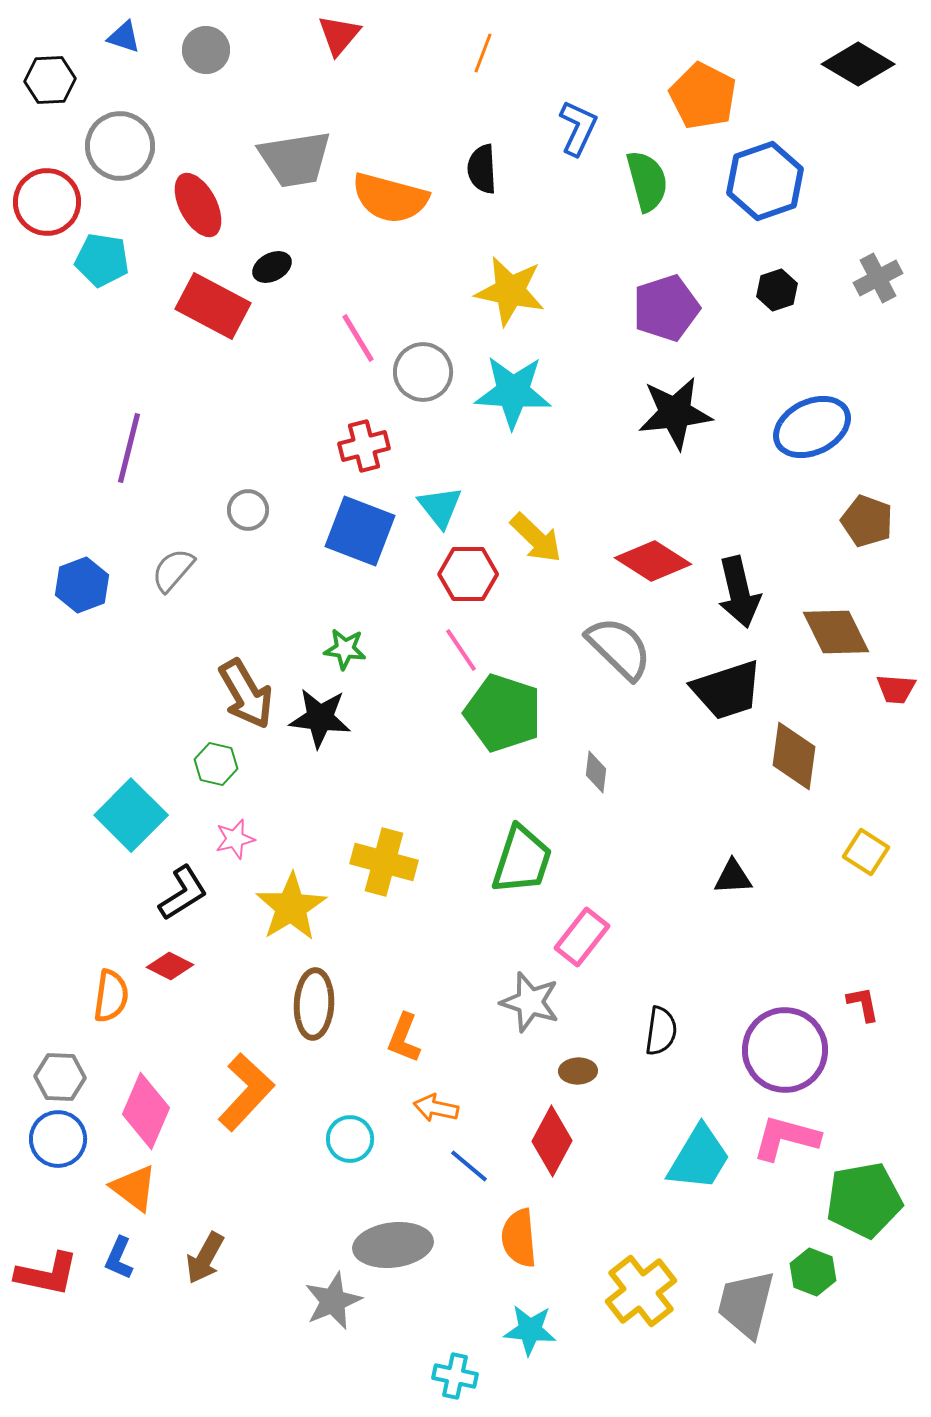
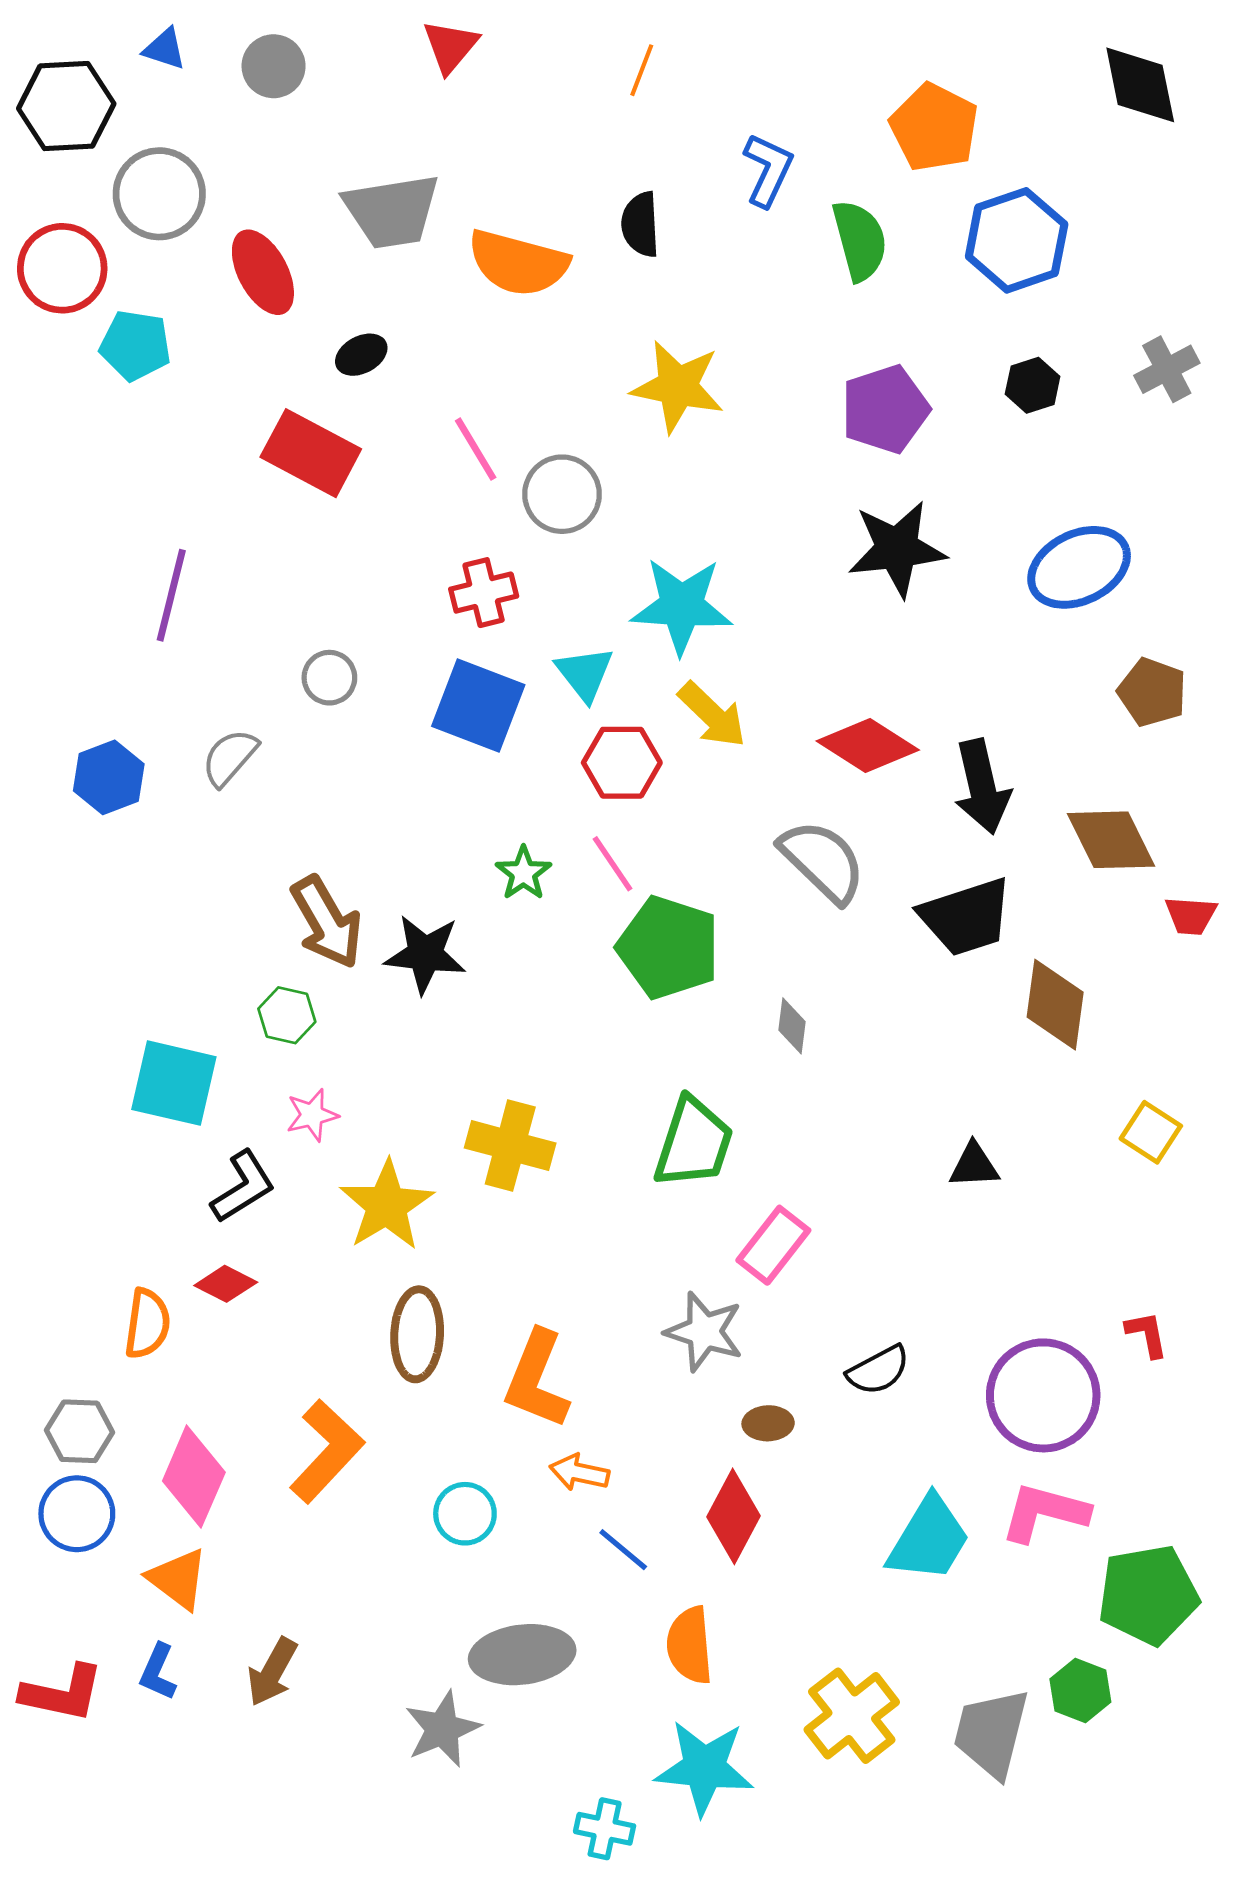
black diamond: (858, 64) -> (1140, 85), turned 48
black hexagon: (50, 80) -> (66, 106), size x1.4
red rectangle: (213, 306) -> (311, 453), moved
cyan star: (513, 392) -> (682, 606), moved
green star: (345, 649) -> (523, 873), moved, turned 30
cyan square: (131, 815) -> (174, 1083), turned -32
black semicircle: (661, 1031) -> (878, 1370), turned 54
orange L-shape: (404, 1038) -> (537, 1379), size x1.5
cyan star: (530, 1330) -> (704, 1768), size x1.4

